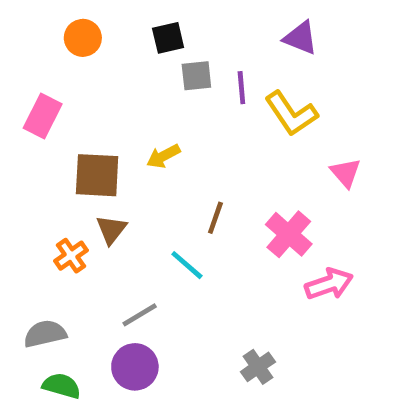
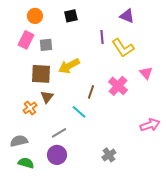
gray square: (196, 76) -> (46, 45), moved
pink rectangle: (43, 116) -> (26, 40), moved
yellow arrow: (163, 156) -> (69, 66), size x1.5
pink cross: (289, 234) -> (118, 86), moved
pink arrow: (329, 284) -> (150, 125), moved

